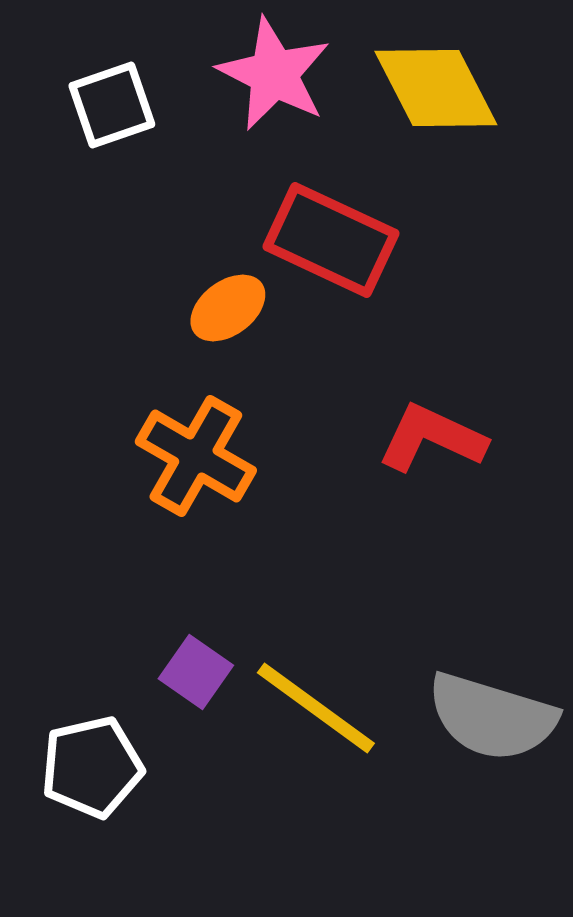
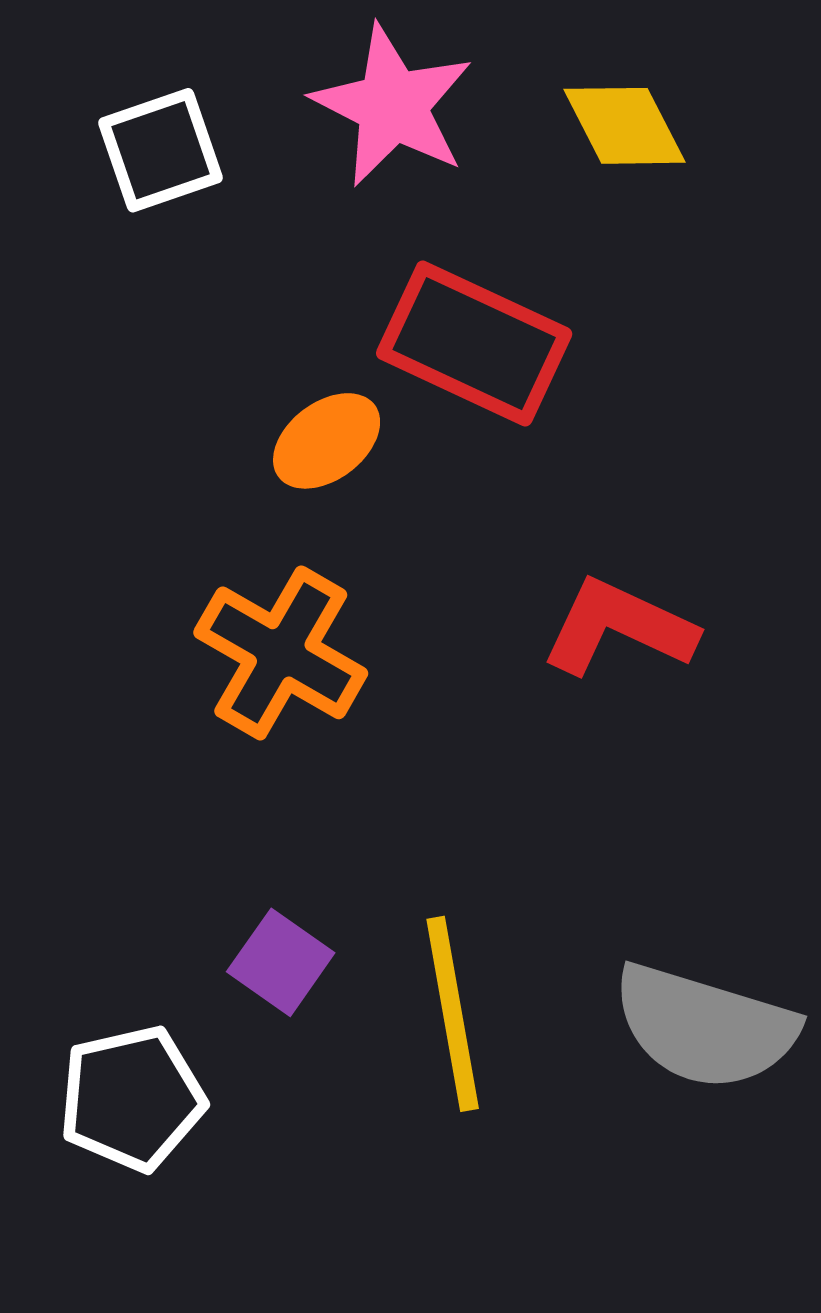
yellow diamond: (436, 88) -> (624, 126), size x0.7
yellow line: (316, 708) -> (453, 1014), turned 44

